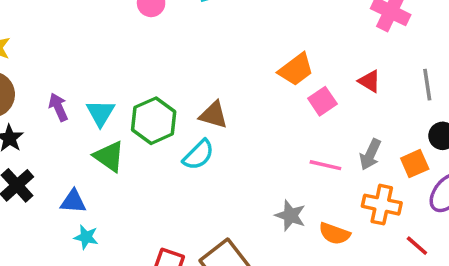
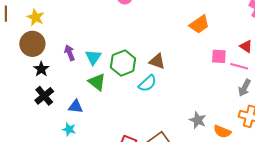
orange trapezoid: (296, 70) -> (199, 24), moved
pink square: (322, 101) -> (219, 56), turned 35
pink line: (325, 165) -> (239, 66), moved
cyan star: (86, 237) -> (69, 129), moved

